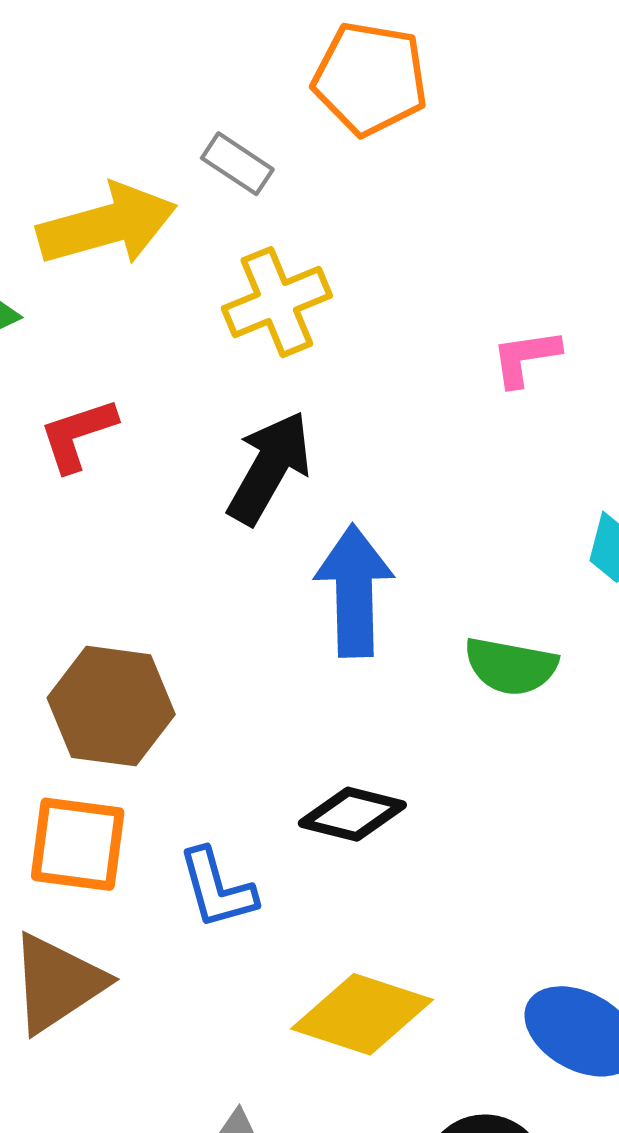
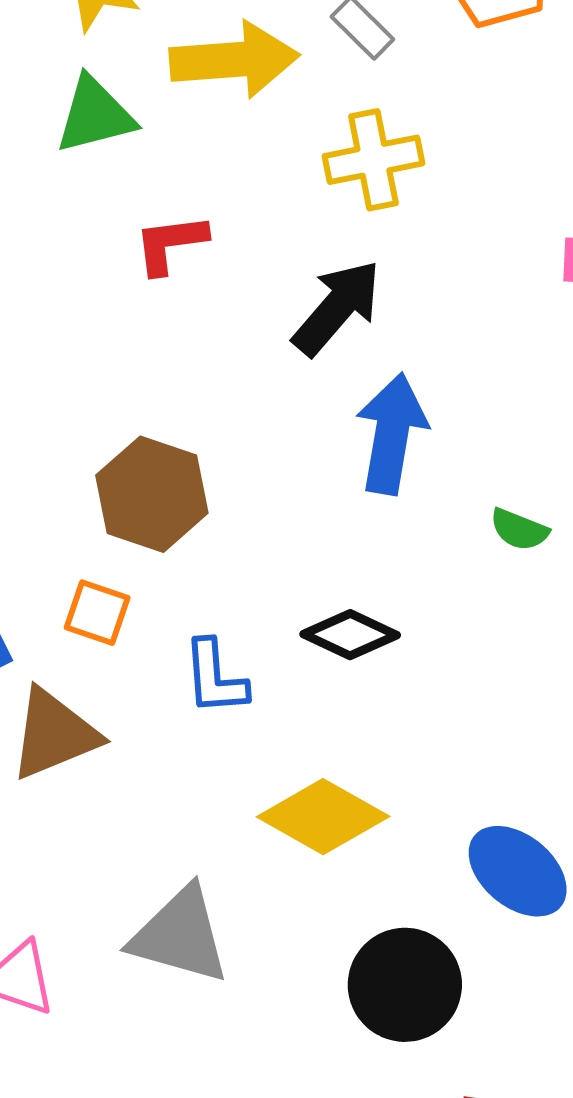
green semicircle: (511, 666) -> (519, 530), size x0.7
orange square: (78, 844) -> (97, 613), size x0.7

